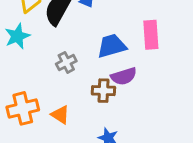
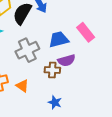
pink rectangle: (151, 35) -> (86, 32), turned -36
gray cross: (66, 62) -> (27, 50), size x1.6

